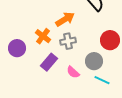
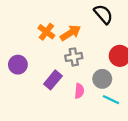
orange cross: (43, 36) -> (46, 32), moved
pink semicircle: (73, 72) -> (79, 91), turned -128

